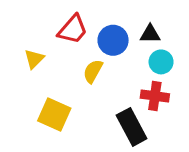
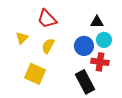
red trapezoid: (73, 29) -> (47, 19), turned 95
blue circle: (113, 40) -> (84, 46), moved
yellow semicircle: (93, 71) -> (48, 46), moved

